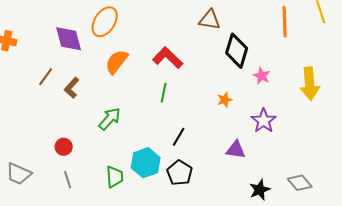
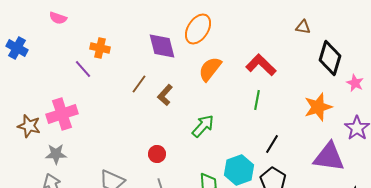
brown triangle: (210, 20) -> (303, 27), size x0.7
orange star: (225, 100) -> (318, 107), size x1.8
purple triangle: (236, 150) -> (329, 157), size x1.6

